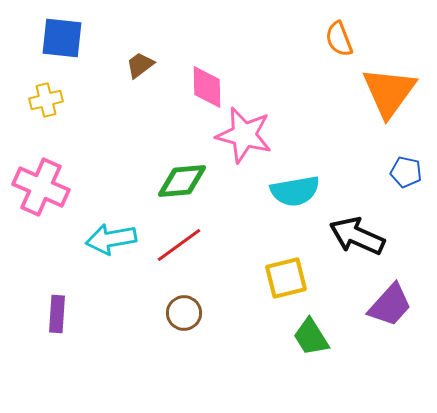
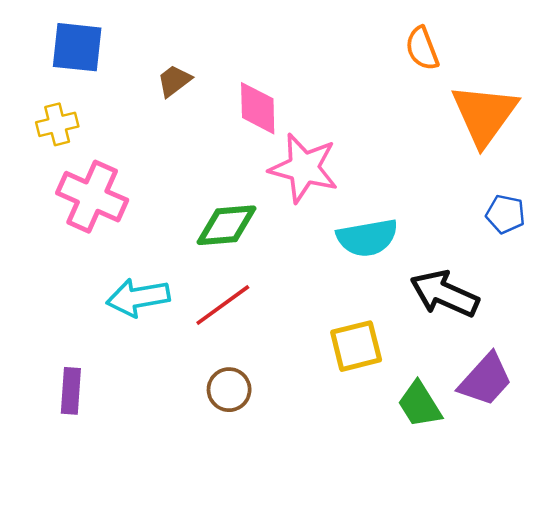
pink cross: (41, 187) -> (92, 197), moved
green trapezoid: (311, 337) -> (420, 405), moved

